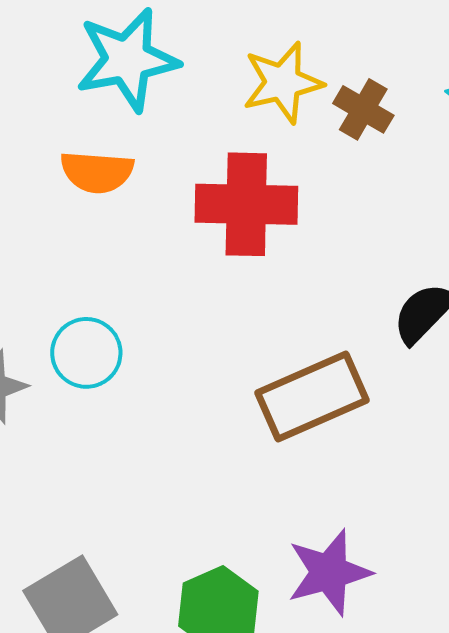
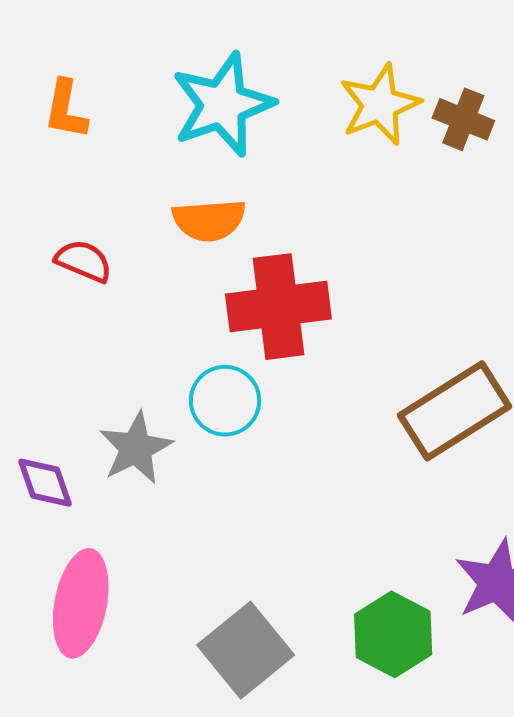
red cross: (246, 204) -> (278, 307), moved

